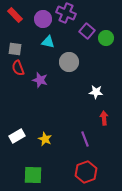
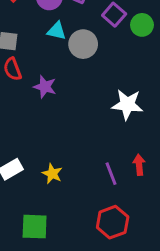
gray circle: (69, 62) -> (83, 44), moved
white star: (96, 92) -> (127, 104), size x1.5
red arrow: (104, 118) -> (139, 165), moved

